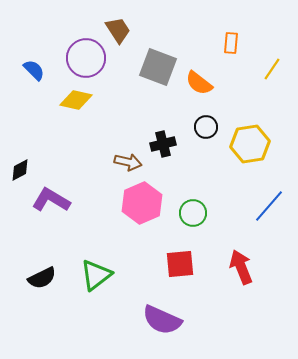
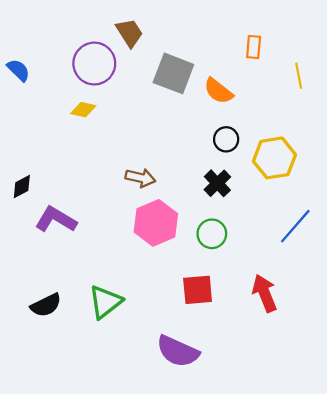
yellow line: (272, 69) -> (299, 76), turned -45
blue semicircle: (34, 70) -> (18, 70), moved
yellow diamond: (76, 100) -> (83, 110), size x0.7
black cross: (163, 144) -> (217, 183), moved, turned -30

